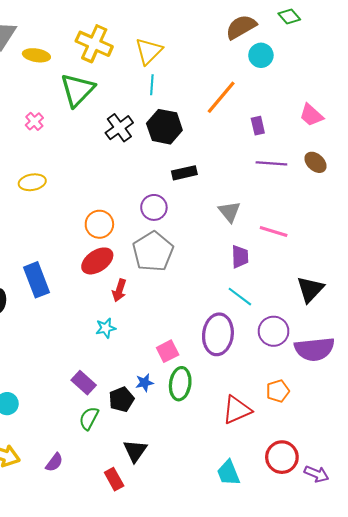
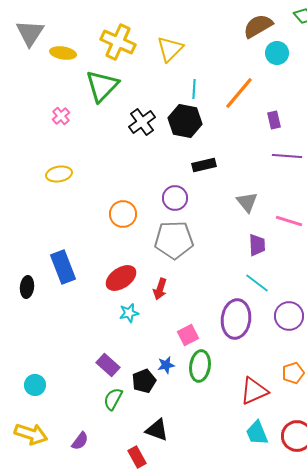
cyan line: (152, 85) -> (194, 89), moved
gray pentagon: (153, 251) -> (174, 240), turned 30
red ellipse: (97, 261) -> (121, 278), moved
red arrow: (119, 290) -> (160, 289), moved
black triangle: (135, 451) -> (157, 430), turned -45
cyan trapezoid: (228, 473) -> (257, 433), moved

